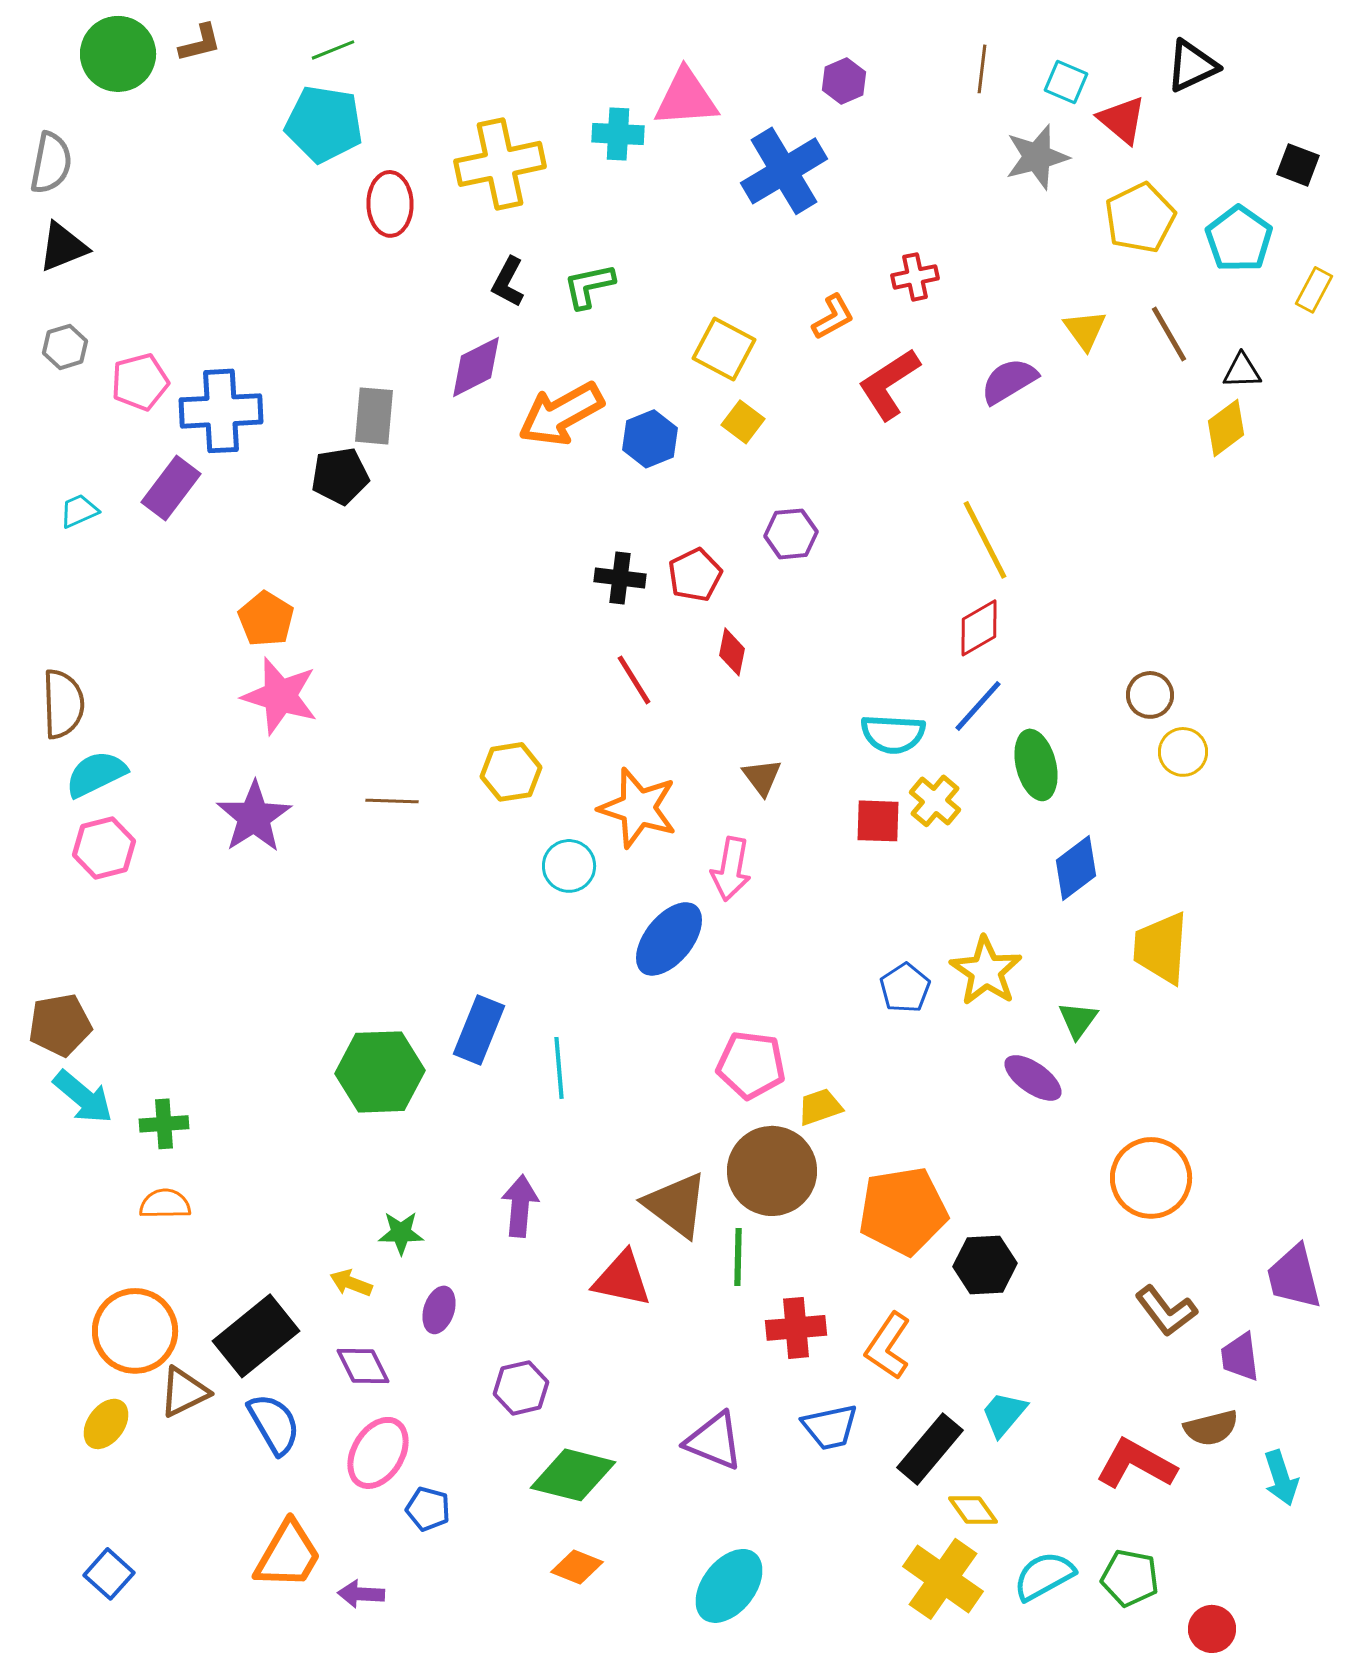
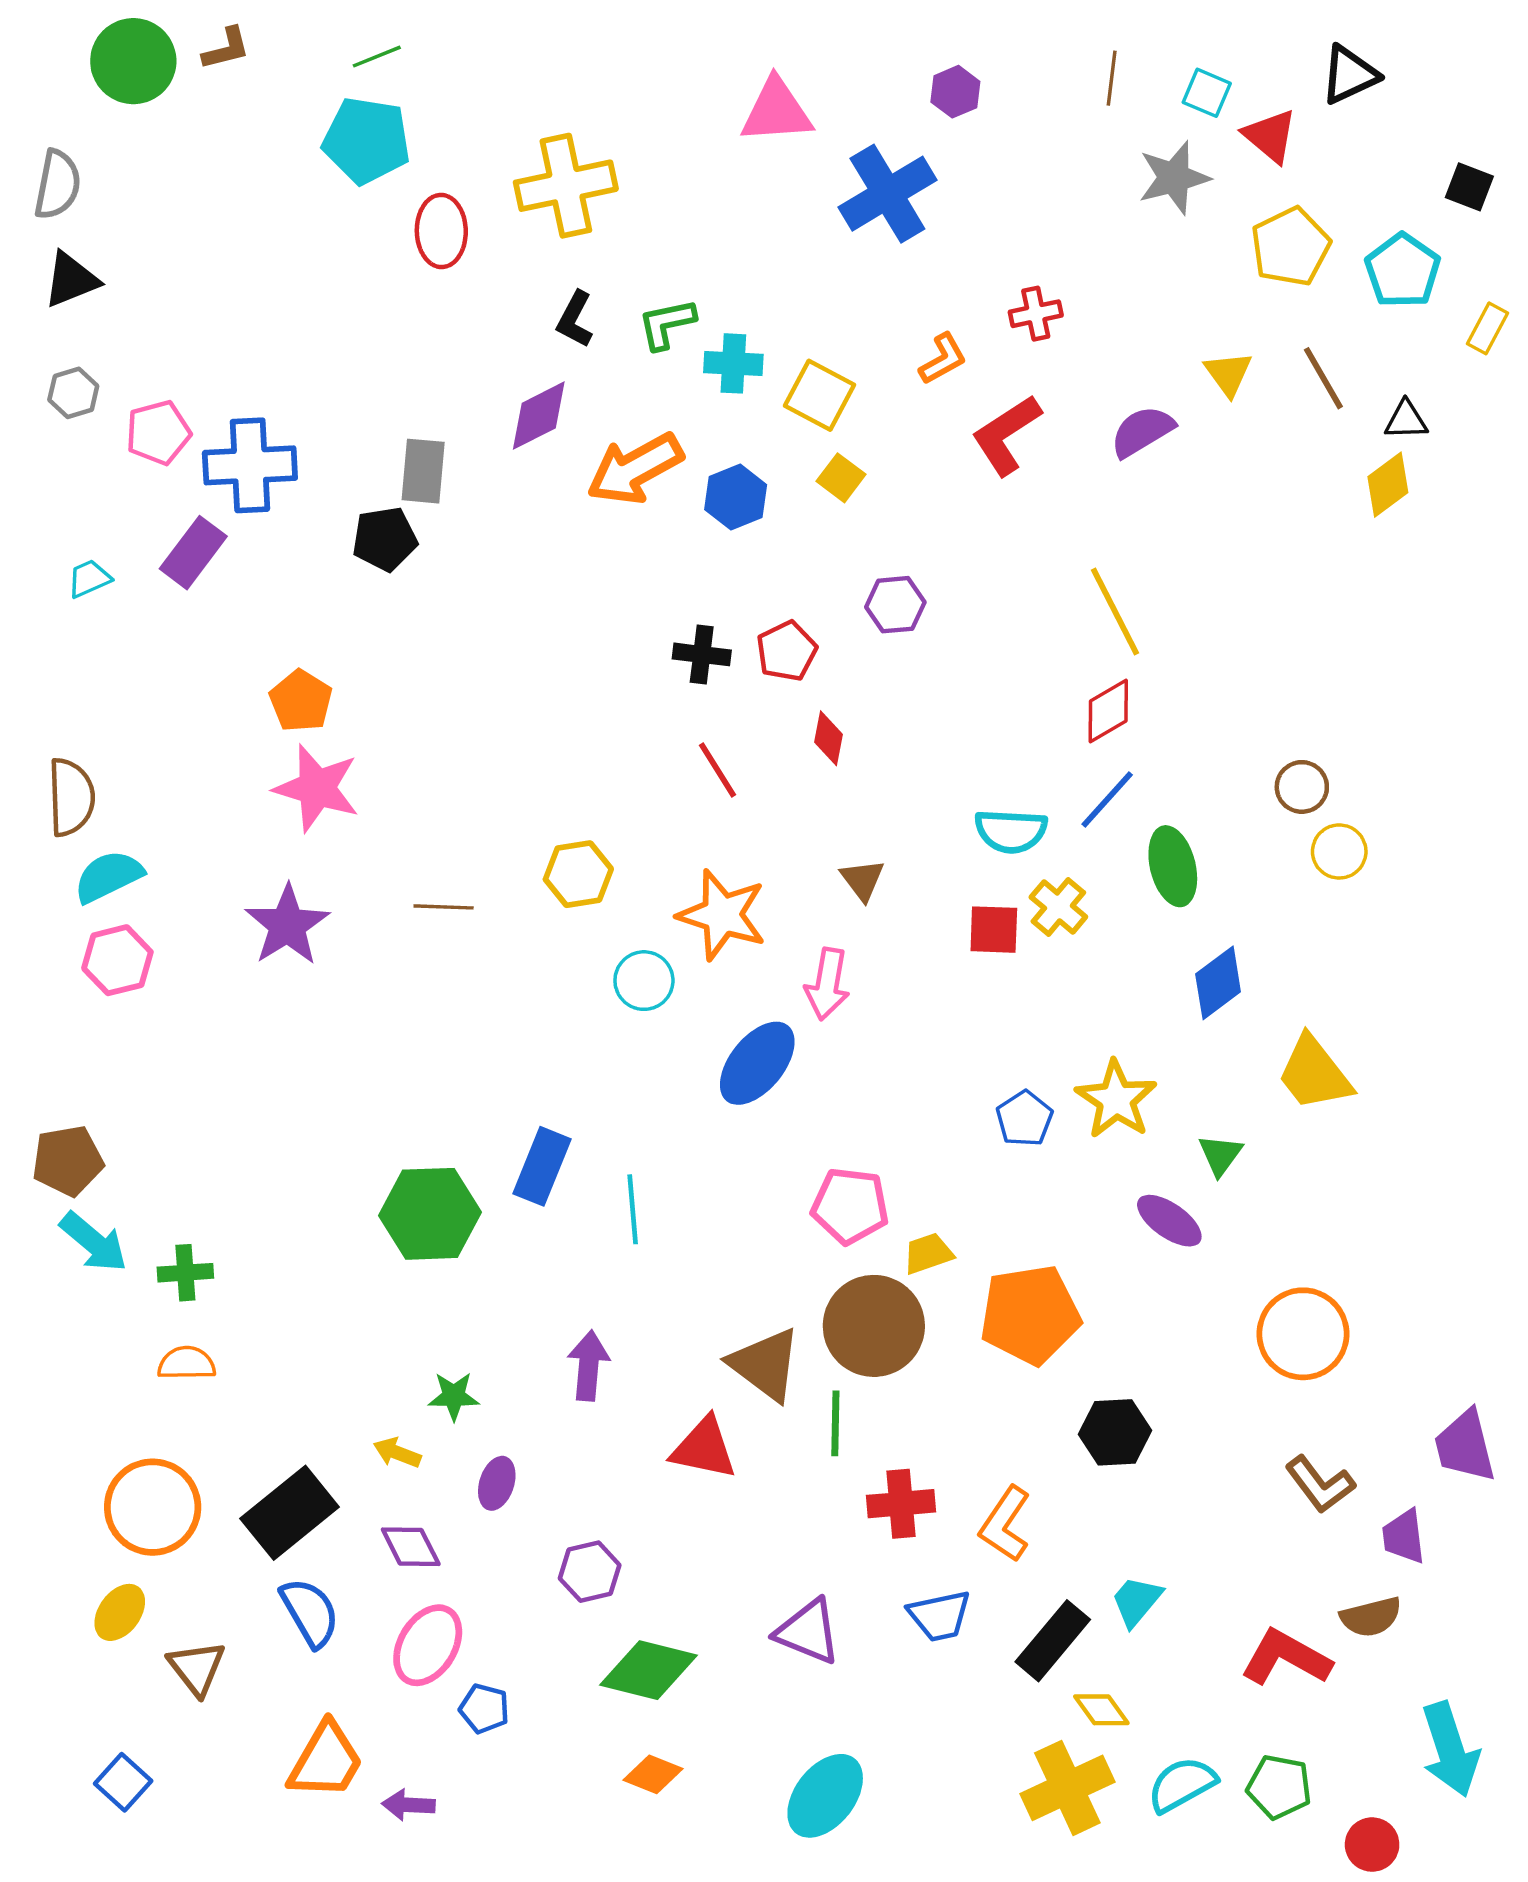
cyan cross: (618, 134) -> (733, 363), moved
yellow trapezoid: (1161, 948) -> (1314, 1073), turned -42
orange pentagon: (903, 1211) -> (1030, 1315), moved
brown triangle: (184, 1392) -> (197, 1668), moved, turned -42
cyan arrow: (1281, 1478) -> (1450, 1749), moved, size x1.5
yellow cross: (943, 1579) -> (1067, 1788), turned 30

